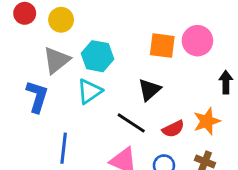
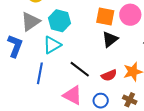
black triangle: (149, 90) -> (110, 39), moved
blue line: (64, 148) -> (40, 73), moved

